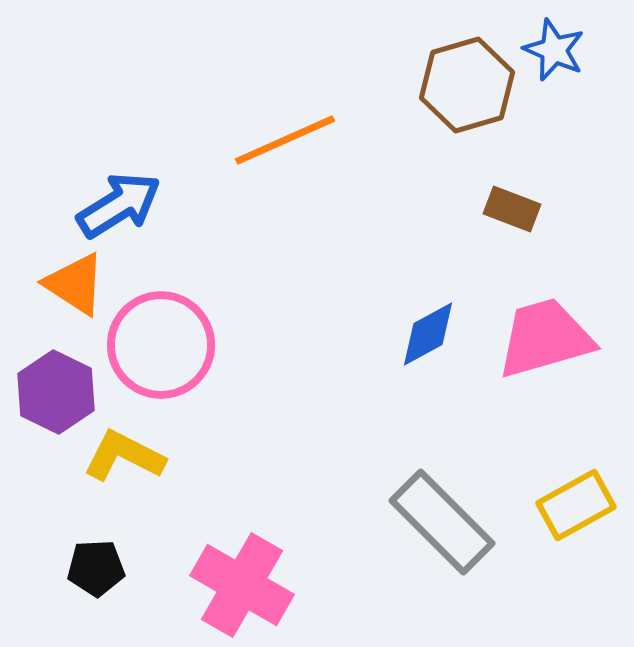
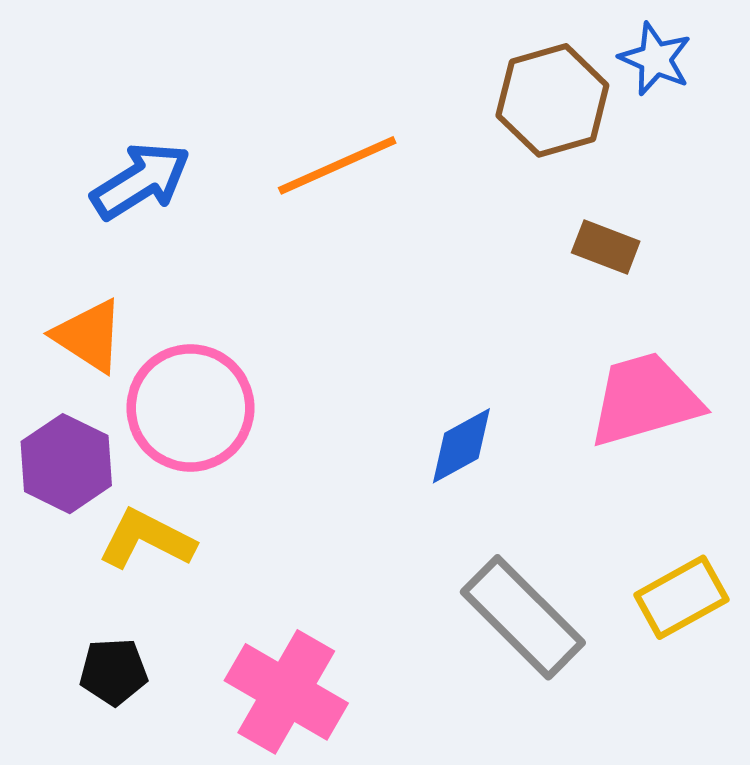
blue arrow: (119, 205) -> (141, 181), moved
blue diamond: (428, 334) -> (461, 446), moved

